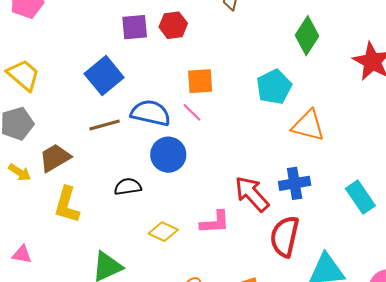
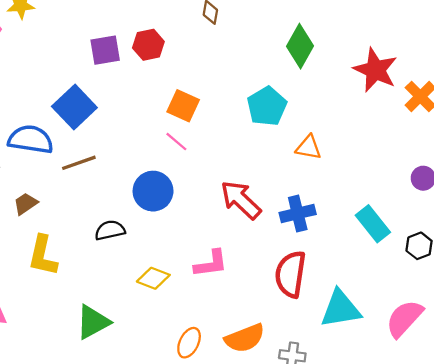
orange square: (200, 81) -> (183, 106), turned 32
blue semicircle: (151, 113) -> (31, 139), moved
orange triangle: (308, 126) -> (308, 147), size x0.7
brown trapezoid: (55, 158) -> (25, 204), size x0.7
red arrow: (252, 194) -> (241, 200), moved

